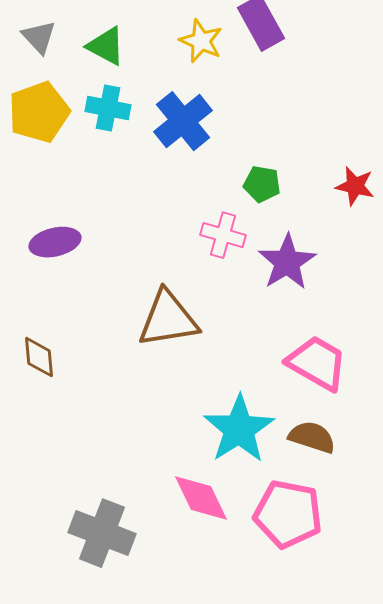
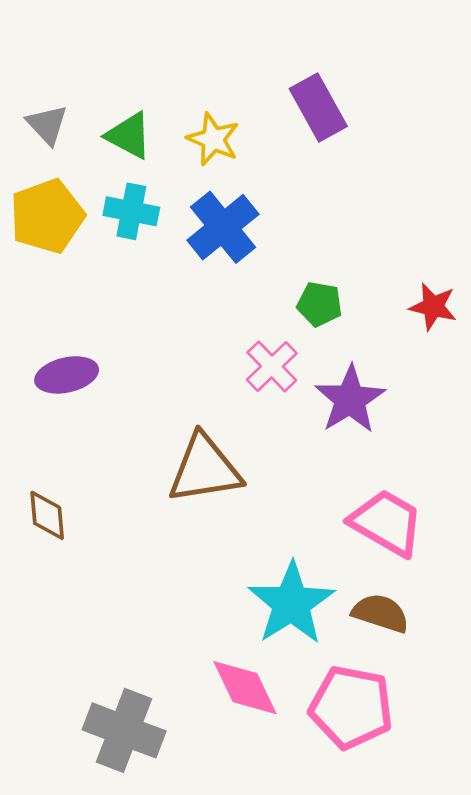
yellow star: (201, 41) -> (213, 139), moved
pink cross: (223, 235) -> (272, 366), turned 30

